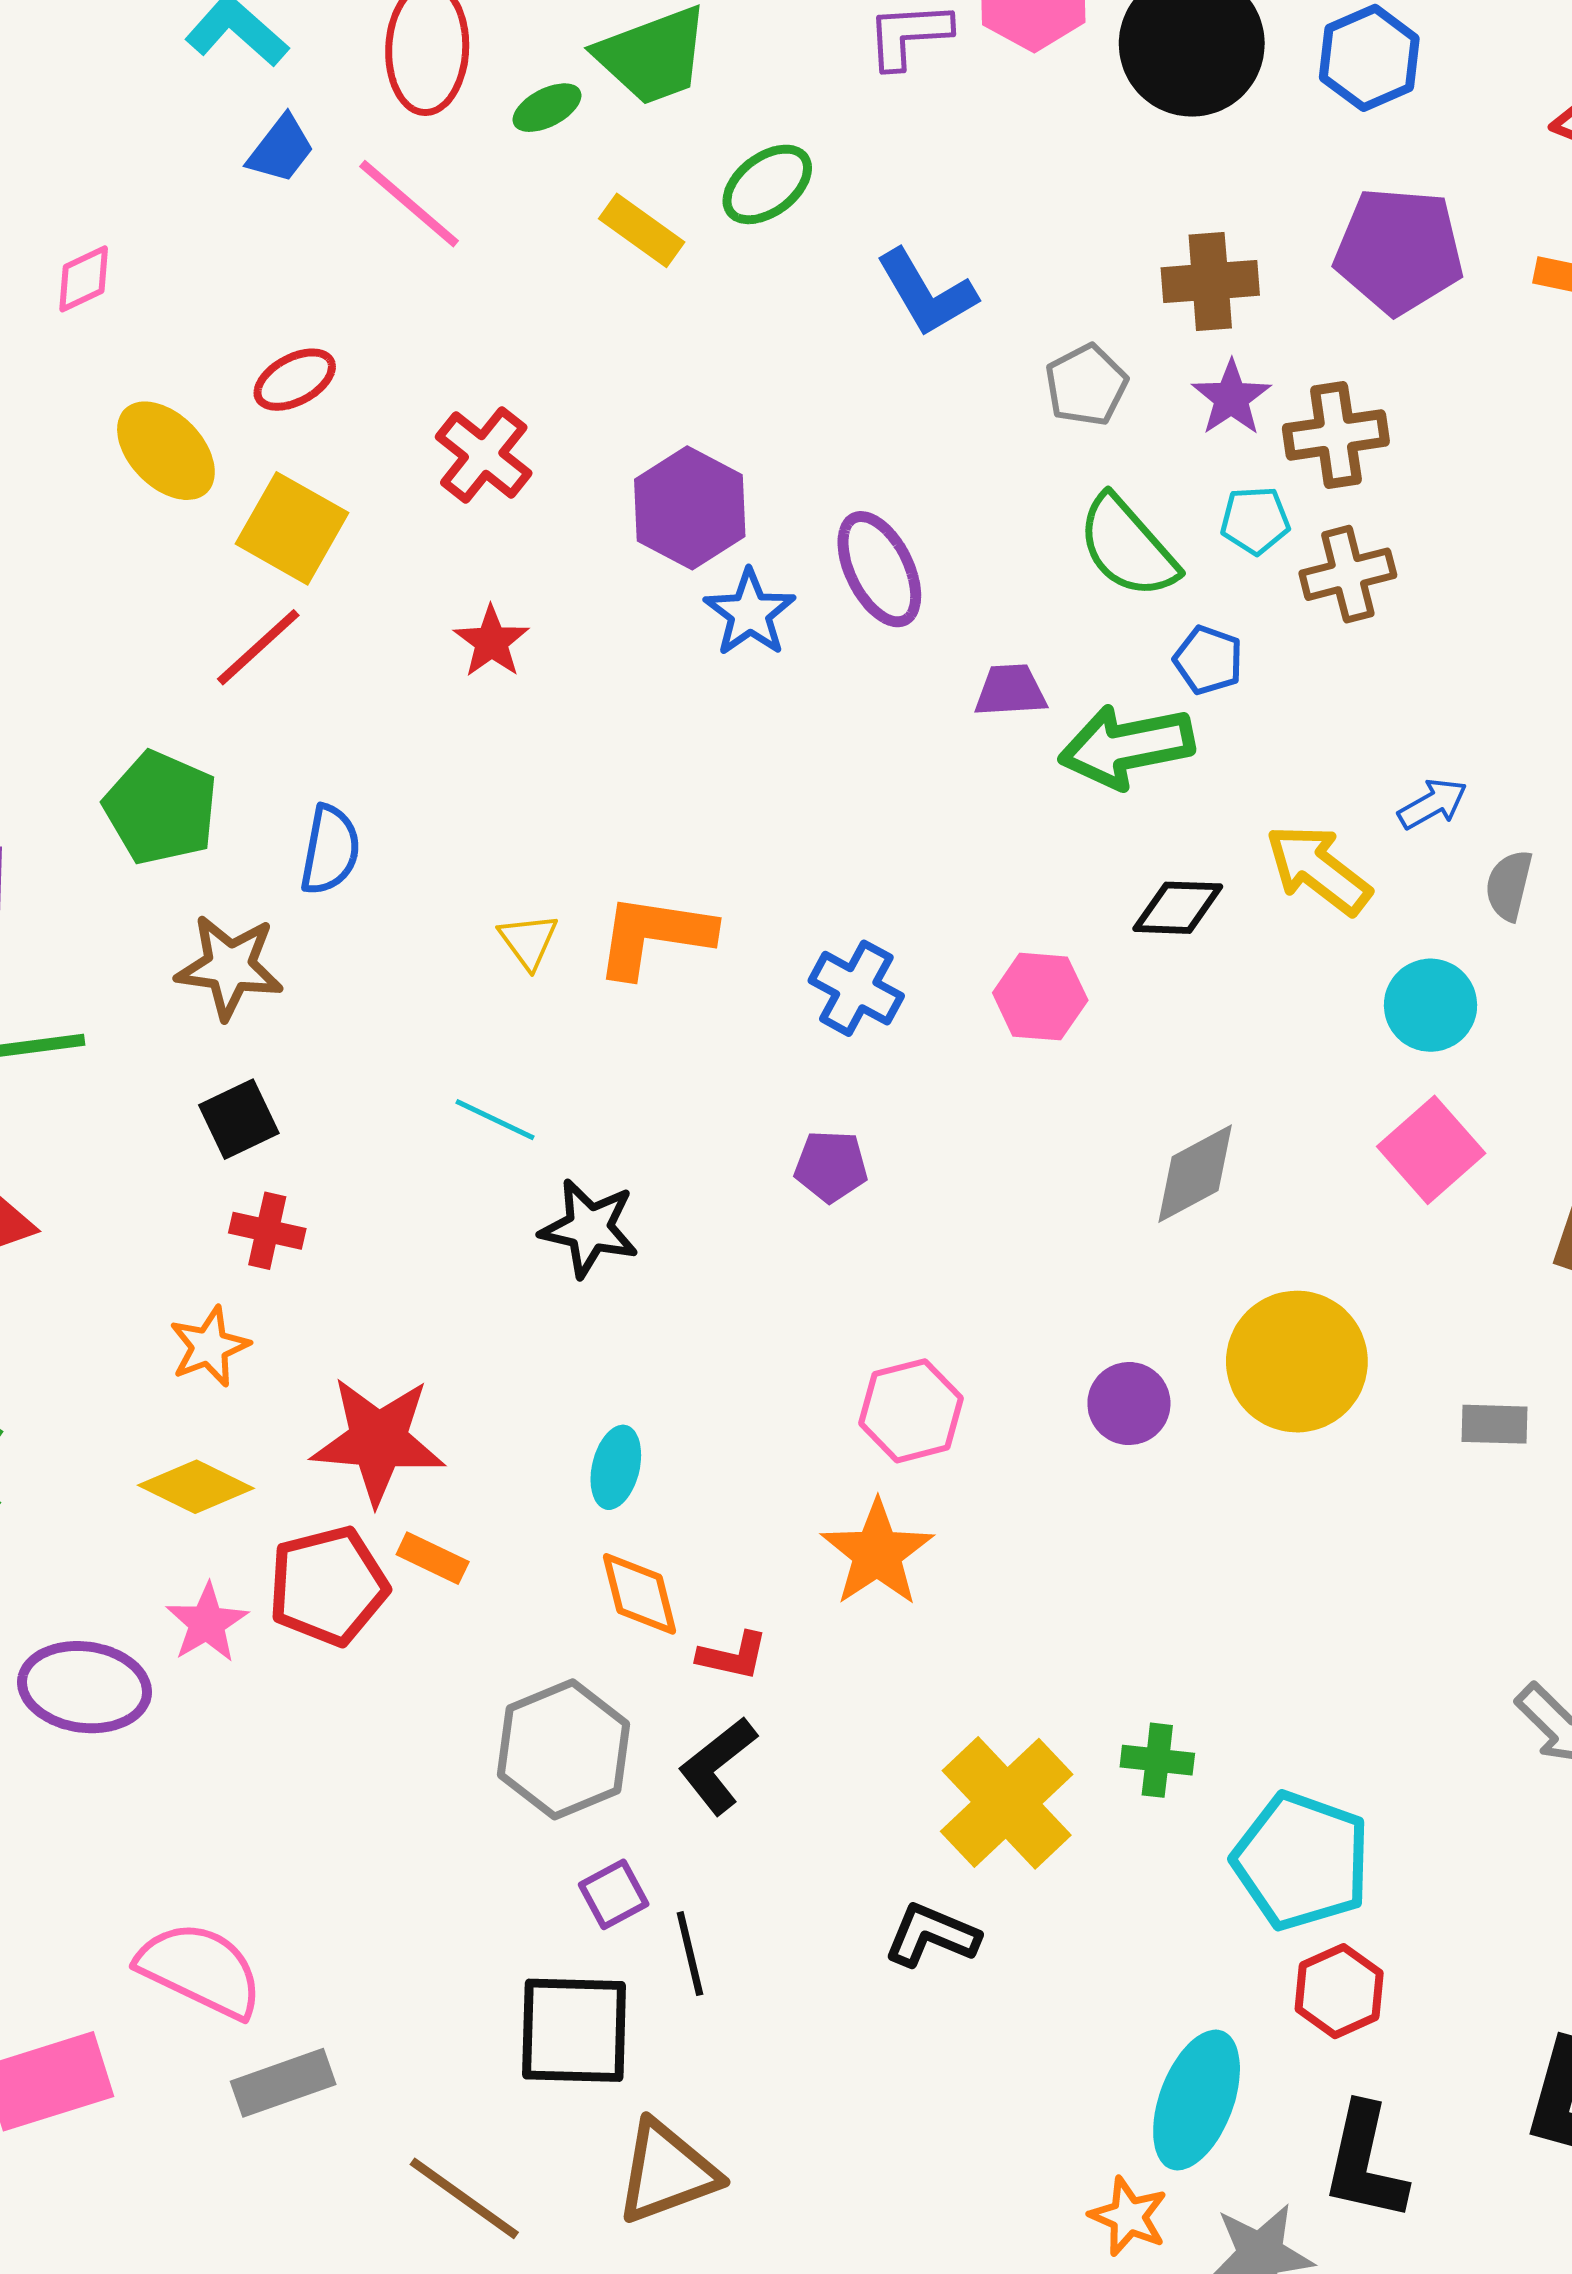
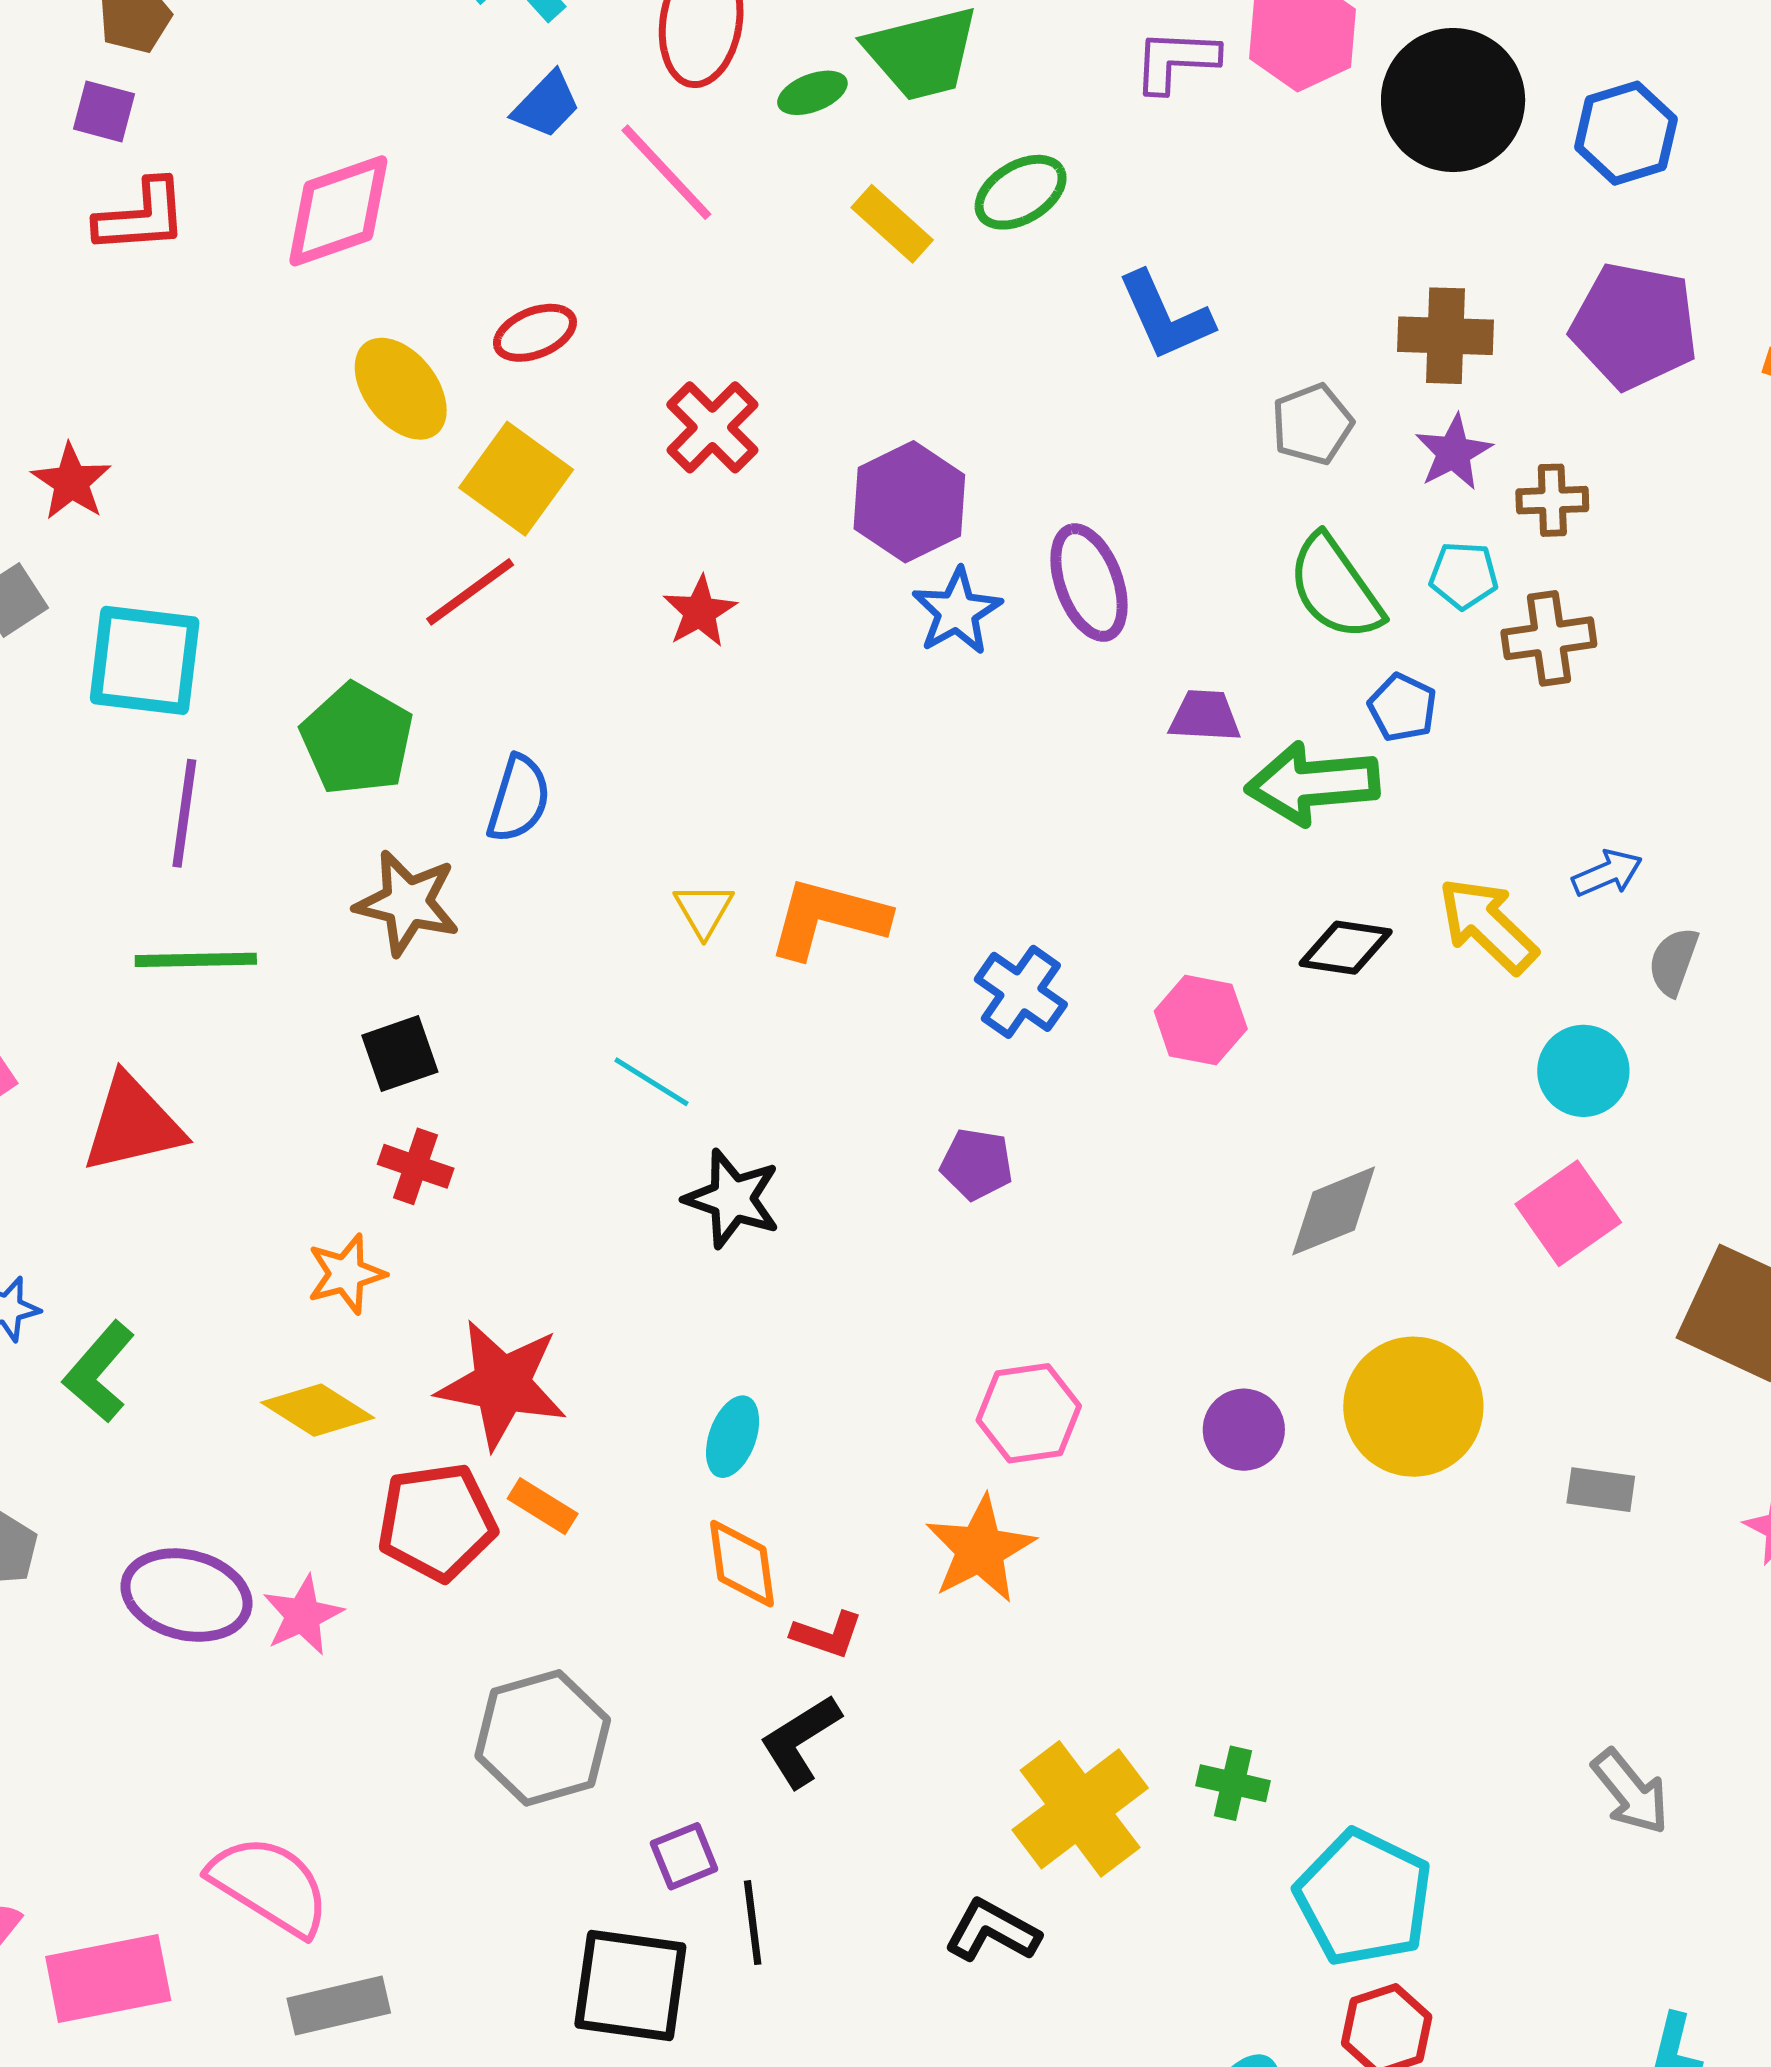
pink diamond: (84, 279) -> (338, 211), size x1.8
brown cross: (1336, 435) -> (1552, 500), size x0.7
pink star: (207, 1623) -> (303, 1615), moved
gray hexagon: (564, 1749) -> (543, 1738), moved

